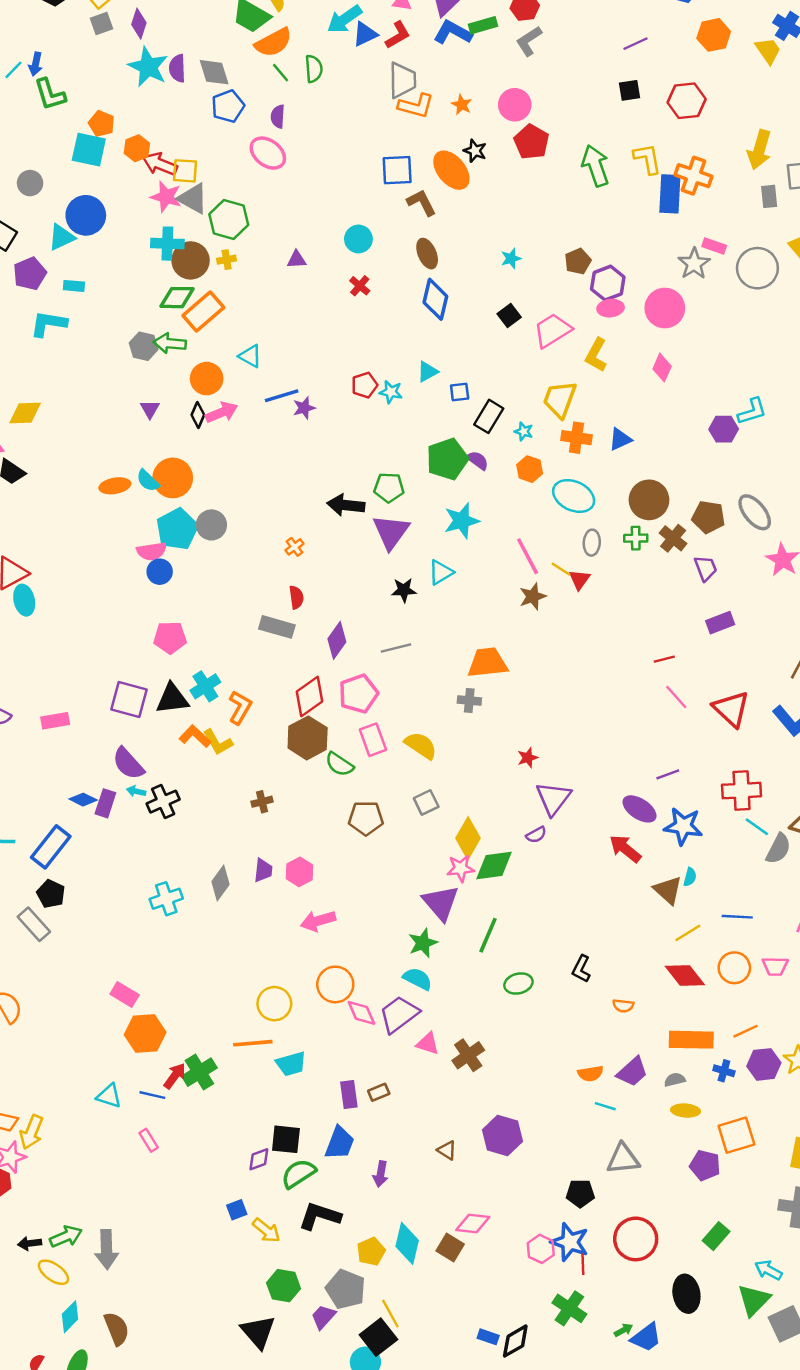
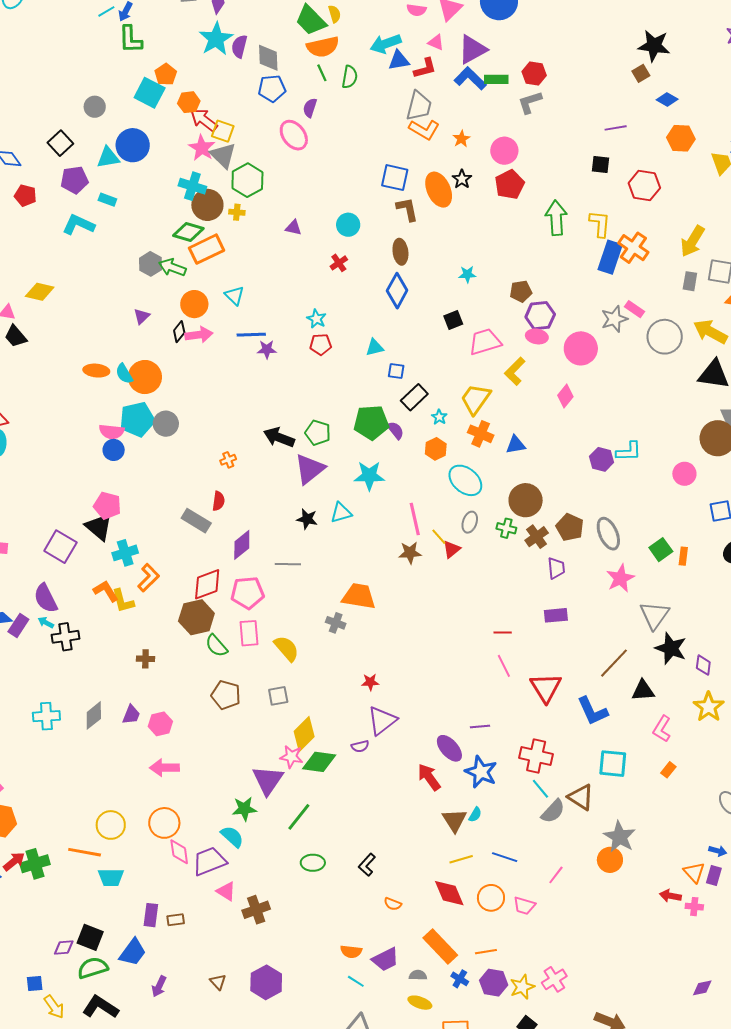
cyan star: (391, 392) -> (316, 319), moved
black triangle: (172, 699) -> (99, 527), moved, turned 32
orange rectangle: (691, 1040) -> (440, 946), turned 30

